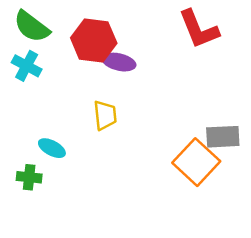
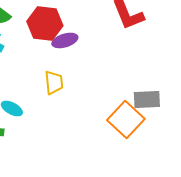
purple ellipse: (119, 62) -> (65, 40), turned -30

